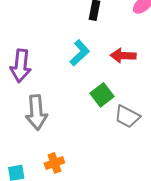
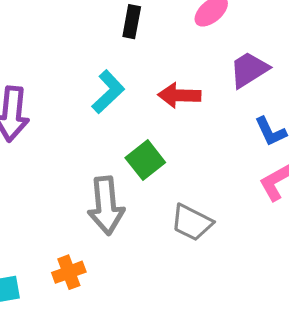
gray arrow: (36, 112) -> (106, 206), moved
gray trapezoid: (127, 116) -> (192, 222), moved

